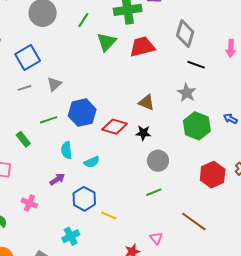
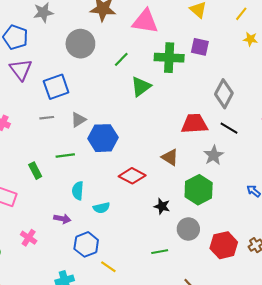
red trapezoid: (142, 47) -> (194, 124), moved
blue hexagon: (82, 113) -> (103, 138), moved
green hexagon: (197, 126) -> (199, 190), moved
black star: (143, 133) -> (162, 206), moved
gray circle: (158, 161) -> (188, 229), moved
purple arrow: (57, 179) -> (62, 219), turned 35

